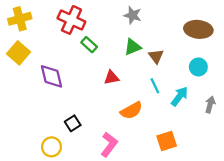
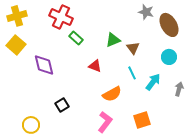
gray star: (133, 15) -> (146, 12), moved
brown ellipse: (198, 29) -> (169, 25), turned 55
red triangle: (111, 78) -> (95, 66), turned 32
pink L-shape: (109, 145) -> (105, 122), moved
yellow circle: (51, 147) -> (31, 125), moved

